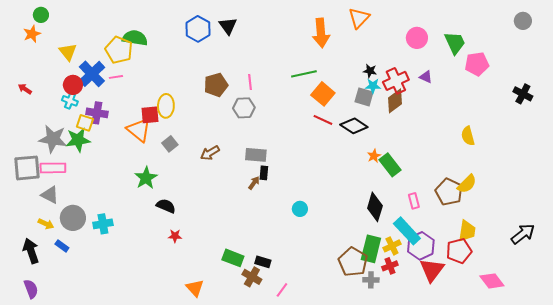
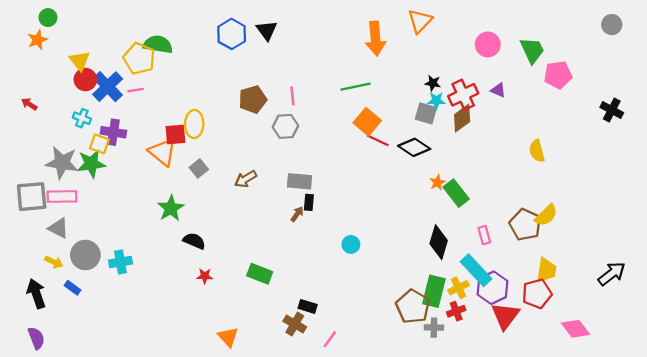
red circle: (73, 85) -> (85, 80), moved
orange square: (323, 94) -> (367, 122), moved
yellow semicircle: (468, 136) -> (537, 151), moved
green rectangle: (233, 258) -> (260, 274), moved

